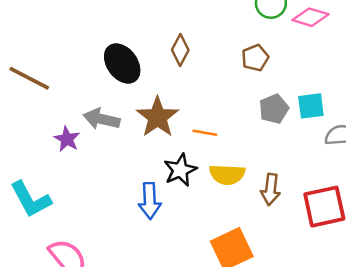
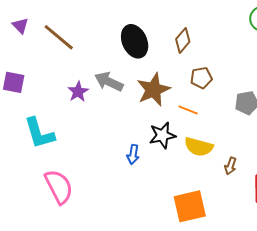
brown pentagon: (255, 58) -> (201, 78), moved
brown arrow: (271, 189) -> (231, 166), size x0.7
blue arrow: (150, 201) -> (133, 154), size x0.7

